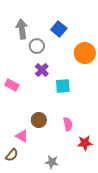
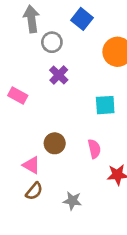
cyan square: (63, 86) -> (105, 105), moved
brown semicircle: (12, 155) -> (34, 191), moved

